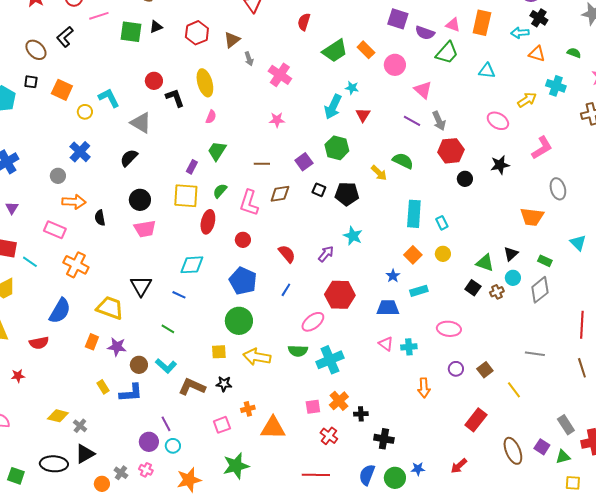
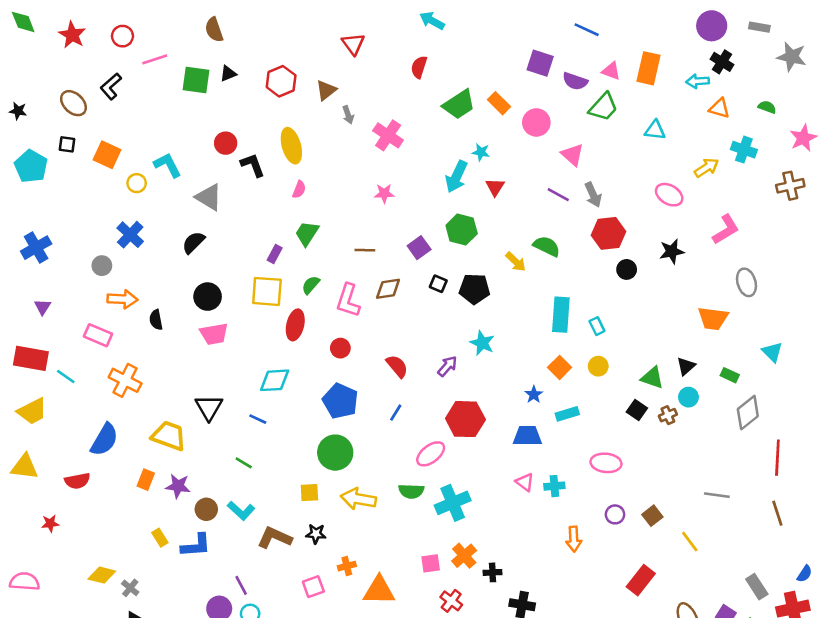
gray diamond: (540, 290) -> (748, 413), moved

